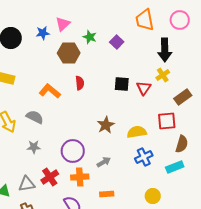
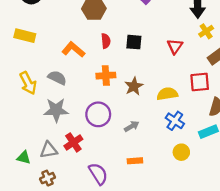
yellow cross: (163, 75) -> (206, 31), moved
black square: (122, 84) -> (134, 42), moved
gray star: (34, 147) -> (56, 110), size x1.6
blue cross: (144, 157) -> (175, 121), turned -30
orange cross: (80, 177) -> (106, 76), moved
yellow circle: (153, 196) -> (181, 152), moved

